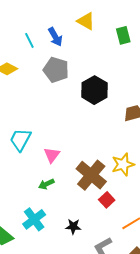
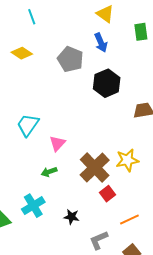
blue arrow: (55, 37) -> (101, 43), moved
cyan line: (29, 40) -> (32, 17), moved

